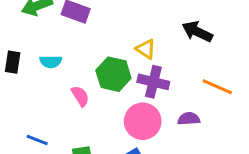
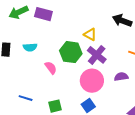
purple cross: (153, 82) -> (97, 55), turned 30

